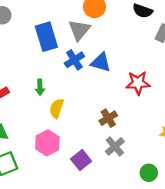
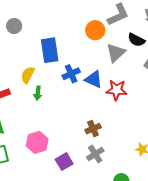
gray triangle: (79, 30) -> (116, 53), moved
red star: (138, 83) -> (117, 90), moved
yellow semicircle: (57, 108) -> (28, 75), moved

